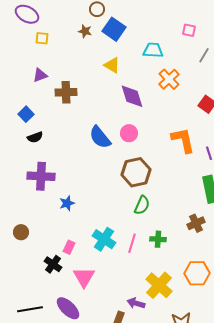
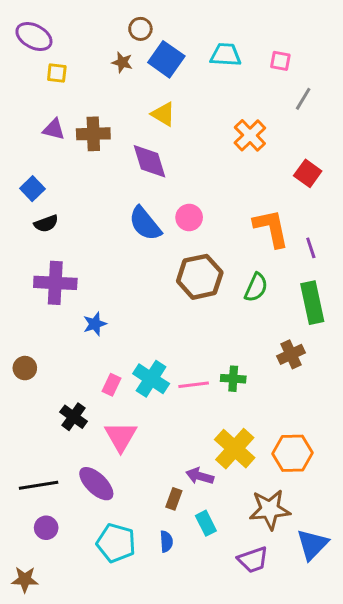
cyan trapezoid: (153, 50) -> (226, 55), moved
purple triangle: (40, 75) -> (54, 129), turned 35
brown cross: (66, 92) -> (93, 134), moved
purple diamond: (132, 96) -> (150, 161), moved
green semicircle: (142, 205) -> (256, 287), moved
pink line: (132, 243) -> (194, 385), turned 66
pink rectangle: (69, 247) -> (112, 385), moved
orange hexagon: (197, 273) -> (293, 453), moved

